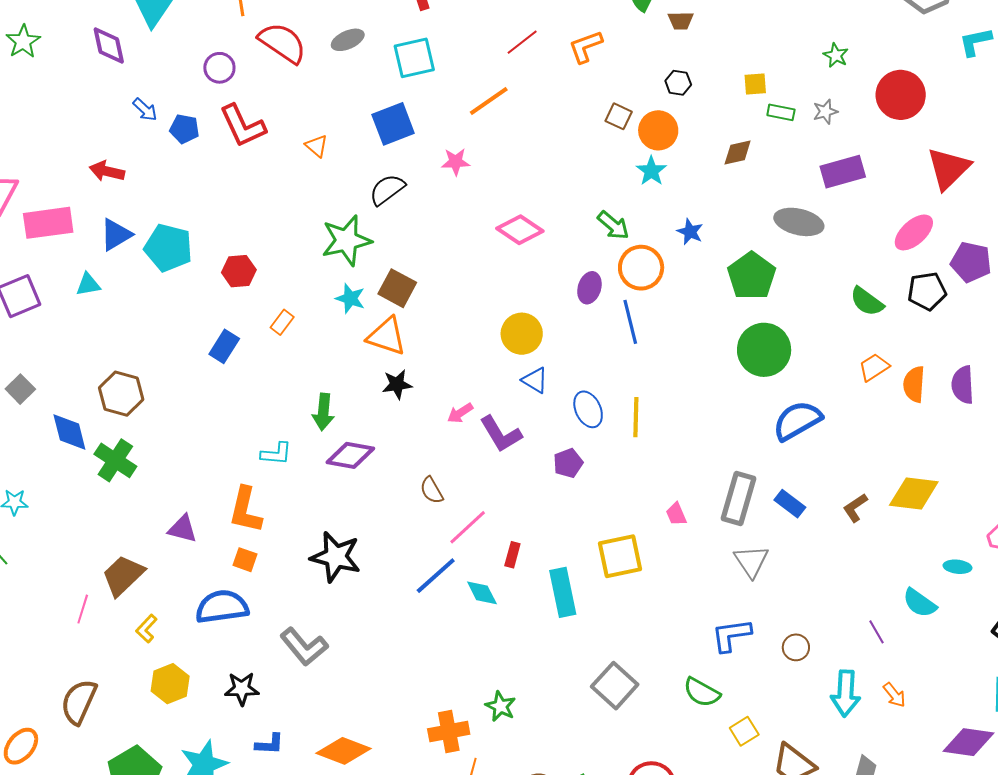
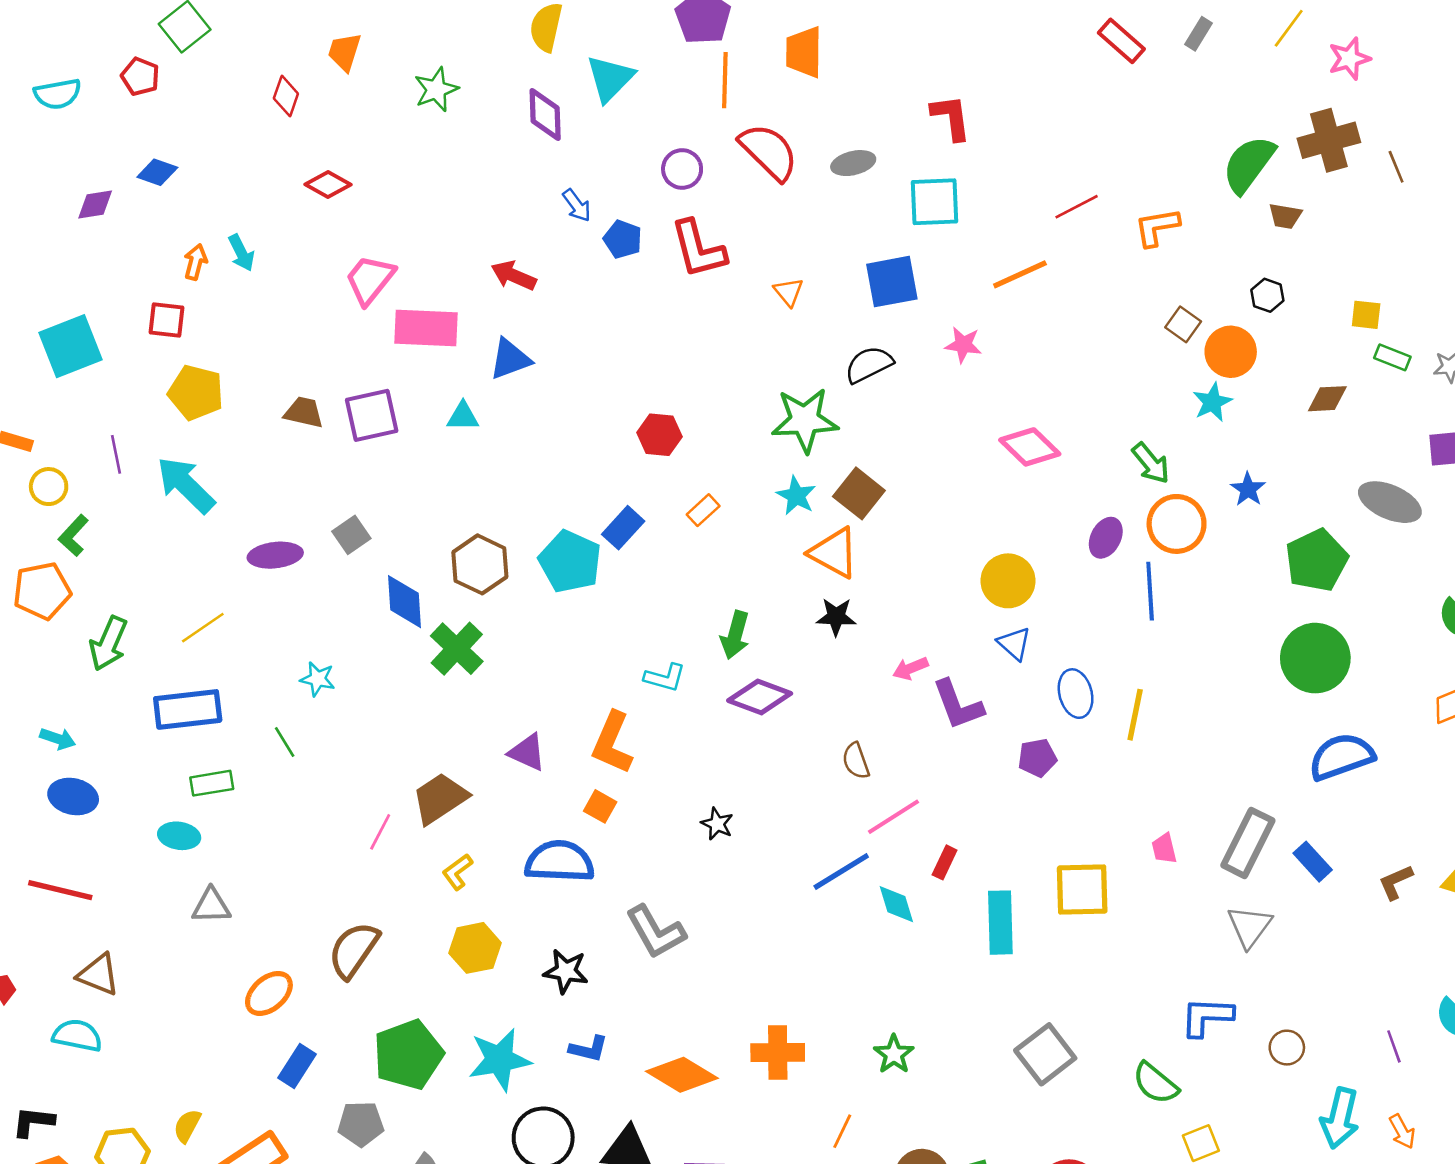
cyan pentagon: (168, 248) -> (570, 562), moved
black star: (336, 557) -> (717, 824), size x0.5
orange cross: (449, 732) -> (778, 1052), moved

